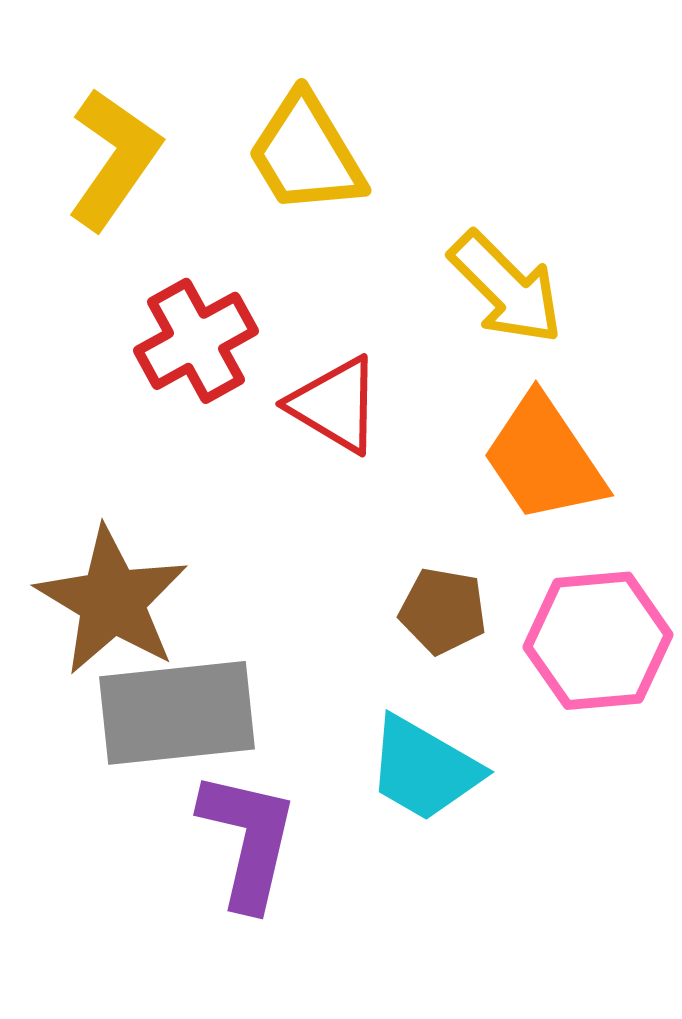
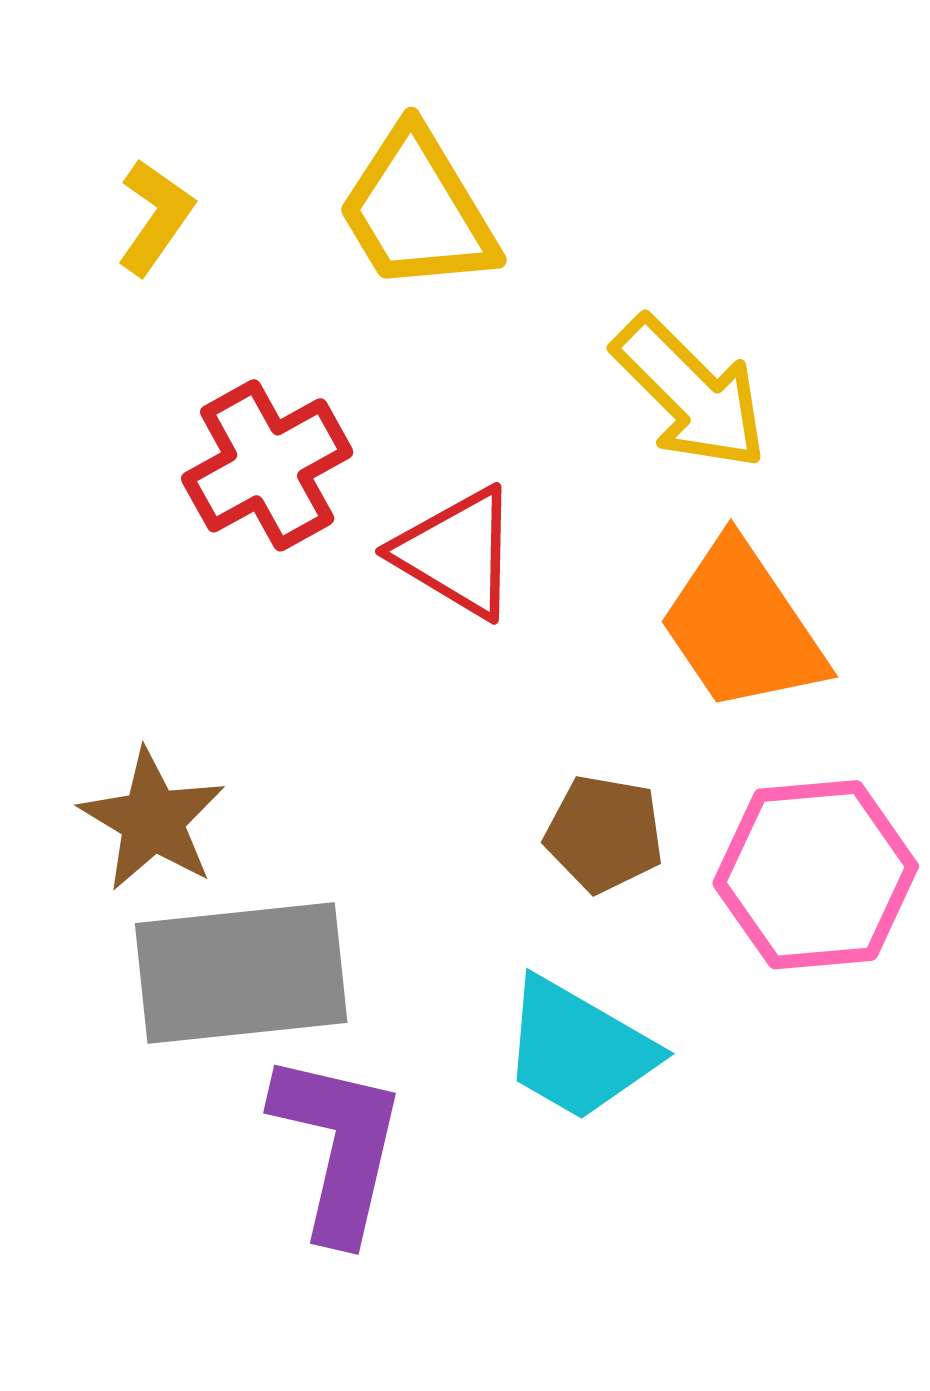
yellow L-shape: (114, 159) -> (155, 217), size x0.6
brown star: (112, 601) -> (153, 820), size x0.7

